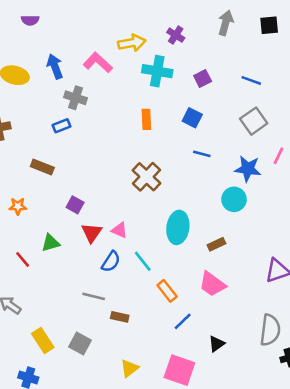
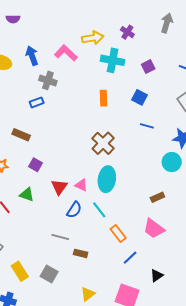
purple square: (75, 205) -> (36, 165), moved
cyan ellipse: (178, 227) -> (107, 179), moved
green triangle: (50, 243) -> (27, 194), turned 35

